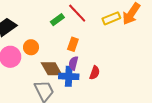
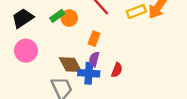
green rectangle: (57, 20) -> (57, 16), moved
orange circle: (31, 47) -> (69, 18), moved

